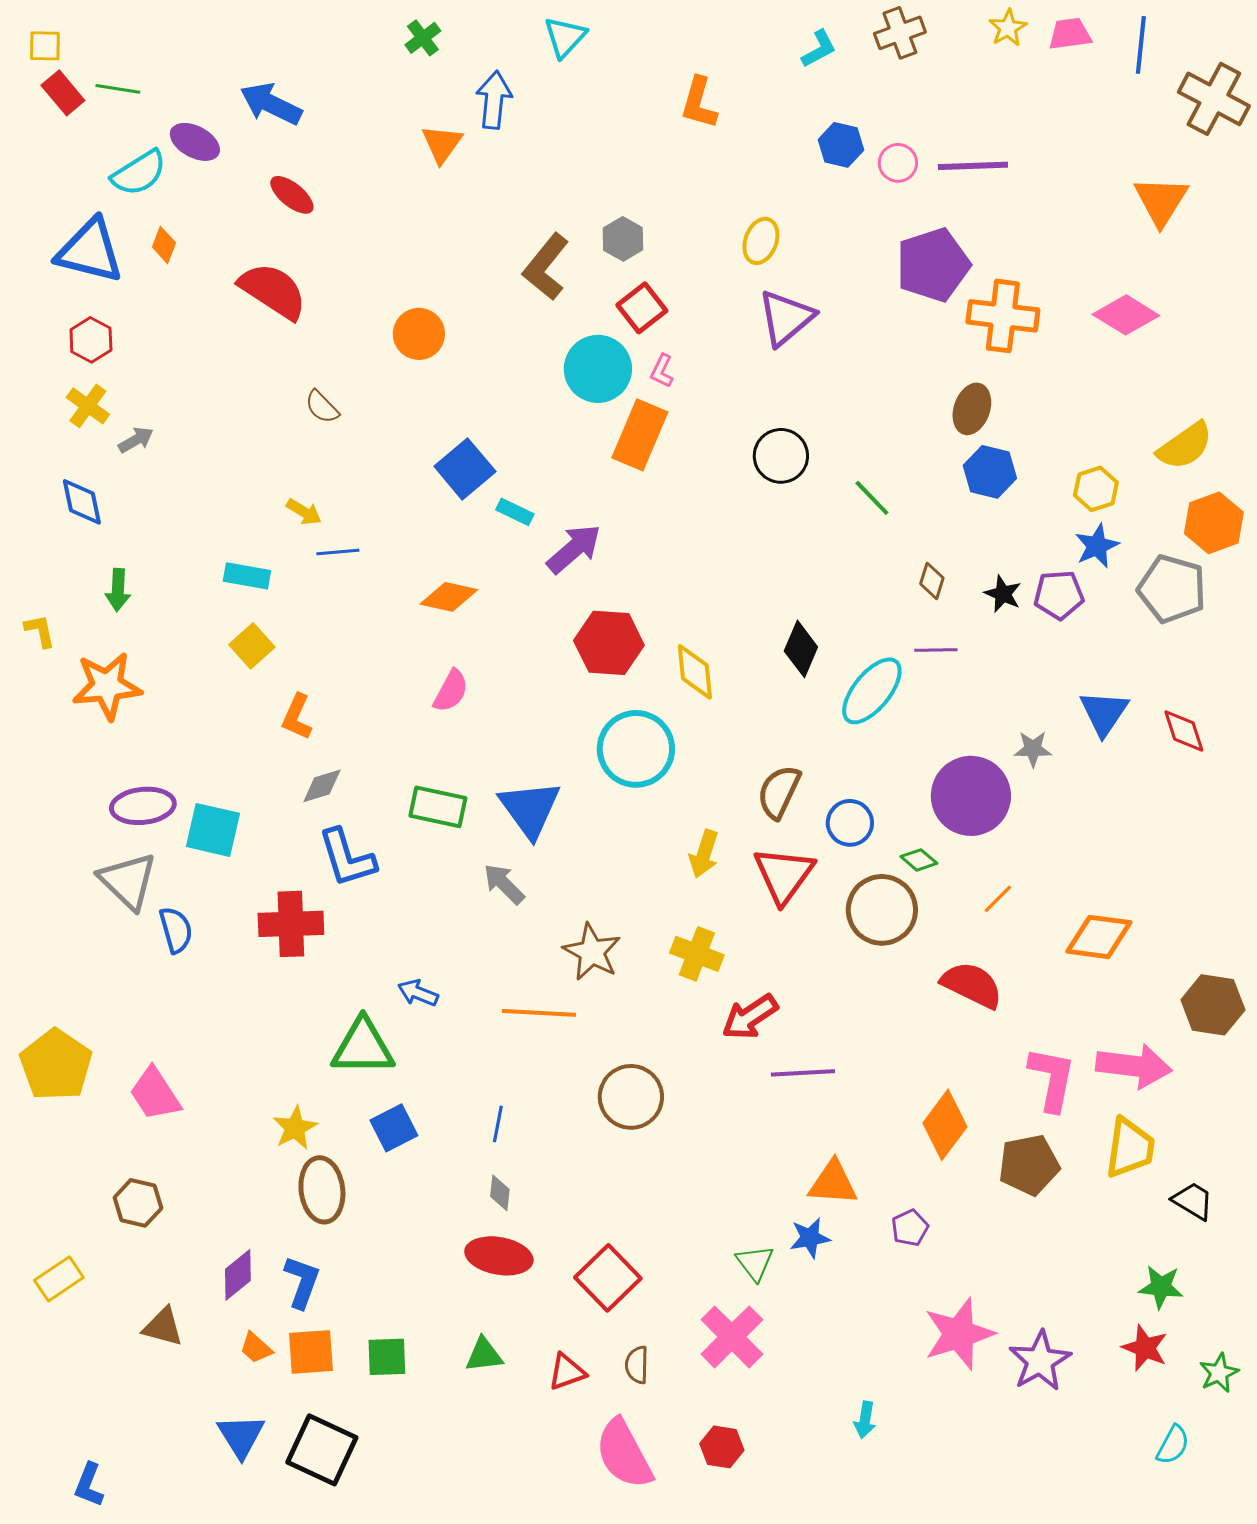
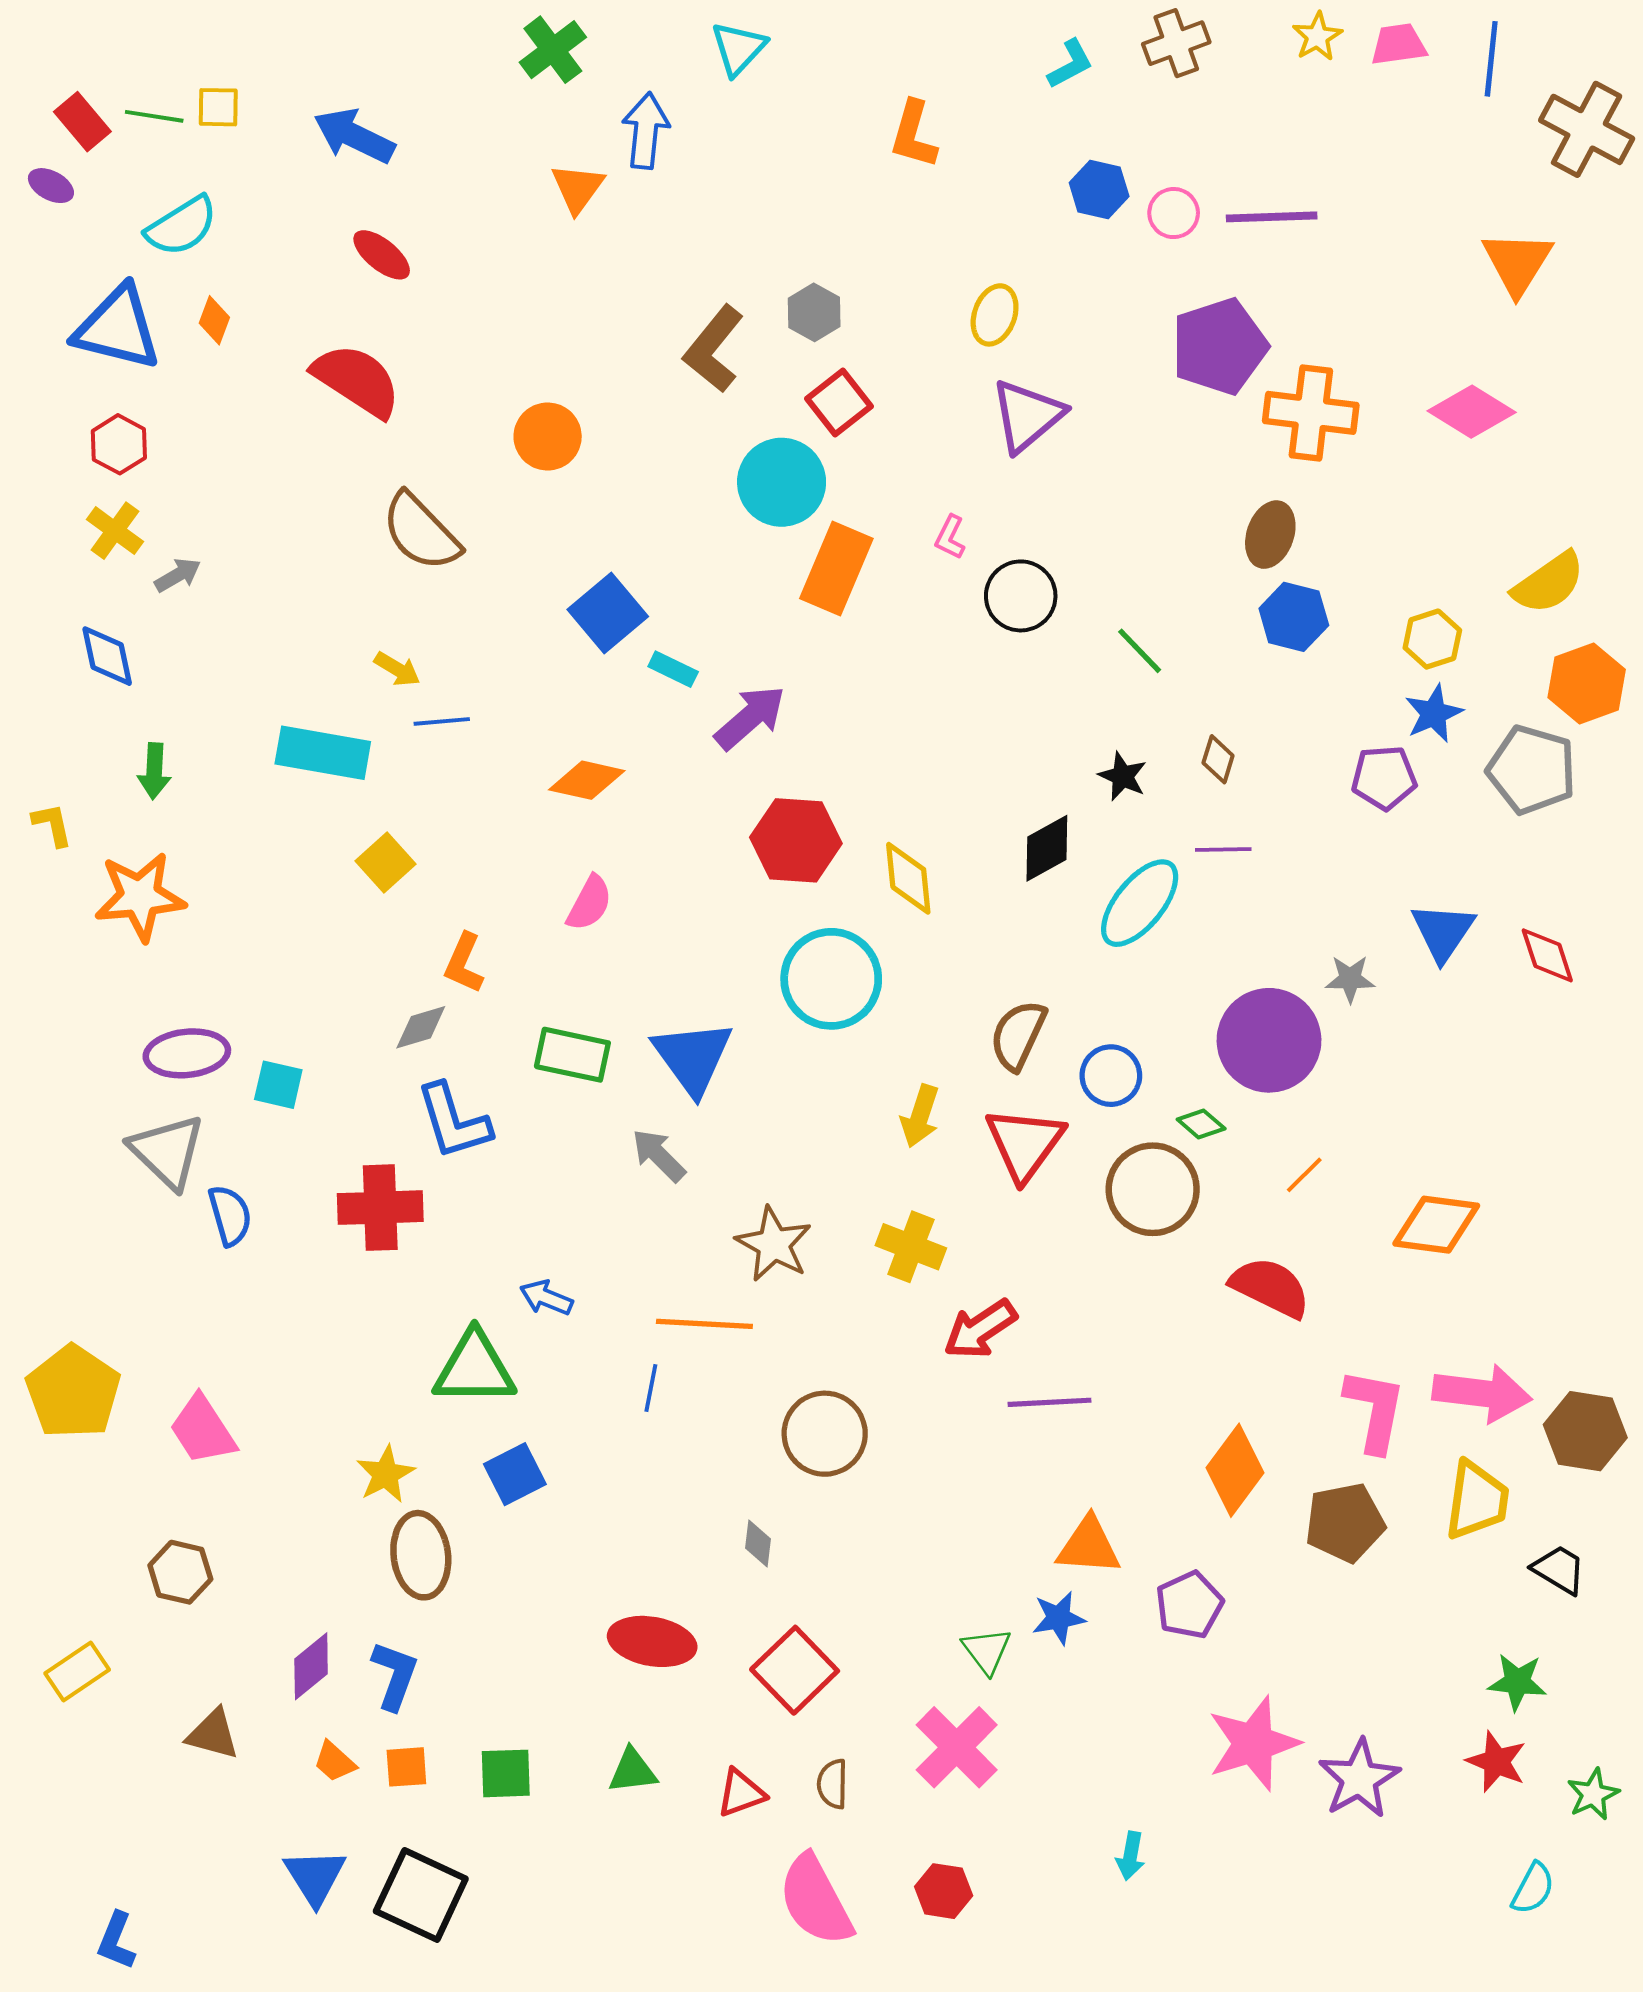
green cross: (423, 38) -> (553, 50), size x1.4
yellow square: (45, 46) -> (218, 107), moved
purple ellipse: (195, 142) -> (51, 186), moved, size x0.7
pink L-shape: (662, 371) -> (950, 537), moved
brown semicircle: (322, 407) -> (421, 532), size x1.8
cyan rectangle: (247, 576) -> (323, 753), size x1.5
black star: (1003, 594) -> (1123, 776), moved
yellow square: (252, 646) -> (386, 863), moved
black diamond: (801, 649) -> (1047, 848), turned 38
orange L-shape: (297, 717) -> (464, 963), moved
cyan square: (213, 830) -> (278, 1085), size x0.7
brown hexagon: (1213, 1005) -> (1585, 1431), moved
blue line: (498, 1124) -> (651, 1388), moved
gray diamond: (500, 1193) -> (758, 1543), moved
purple pentagon: (910, 1228) -> (1189, 1605), size x1.4
orange square: (311, 1352) -> (406, 1767), size x0.7

